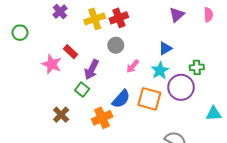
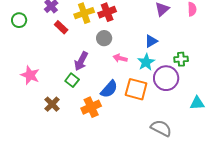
green circle: (20, 33) -> (19, 20), moved
red rectangle: (71, 52) -> (61, 27), moved
pink star: (52, 64) -> (30, 75), moved
pink arrow: (133, 66) -> (120, 58), turned 64

